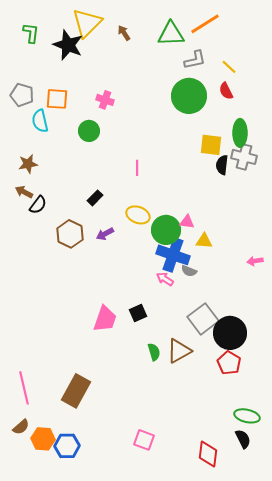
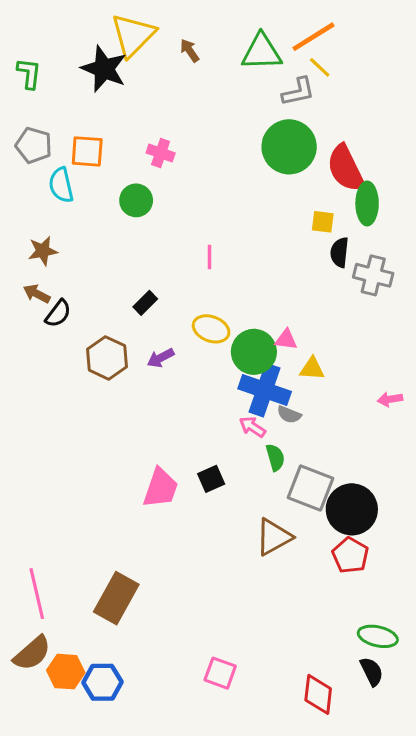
green L-shape: (31, 33) -> (29, 73), moved
yellow line: (229, 67) -> (320, 67), moved
red semicircle: (226, 91) -> (346, 168), moved, size x1.8
yellow square: (211, 145) -> (323, 222), size x0.7
gray cross: (244, 157) -> (373, 275), moved
gray square: (203, 319) -> (310, 488), turned -32
green semicircle: (154, 352) -> (275, 457), moved
brown semicircle: (21, 427) -> (32, 653), size x1.5

